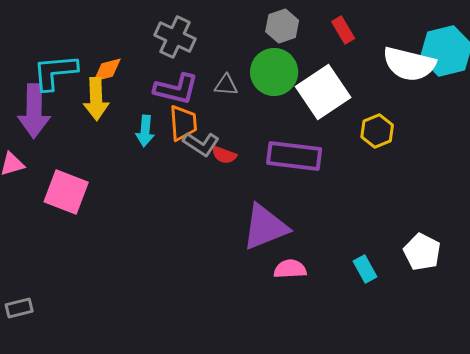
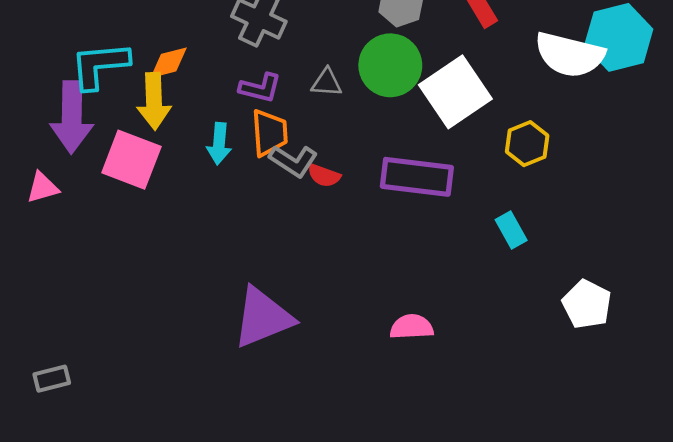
purple L-shape: (176, 89) -> (260, 88), size x0.7
pink square: (66, 192) -> (131, 160), moved
purple triangle: (265, 227) -> (263, 318), moved
cyan rectangle: (365, 269) -> (511, 230), moved

